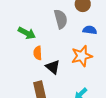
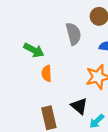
black triangle: (53, 67) -> (79, 106), moved

